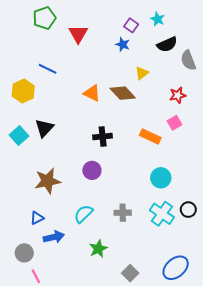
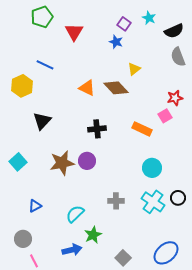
black semicircle: (167, 44) -> (174, 31), moved
red star: (178, 95) -> (175, 98), moved
cyan square: (19, 135) -> (18, 162), moved
brown star: (48, 181) -> (62, 163), moved
cyan semicircle: (84, 214) -> (75, 214), moved
blue arrow: (54, 237) -> (72, 250), moved

